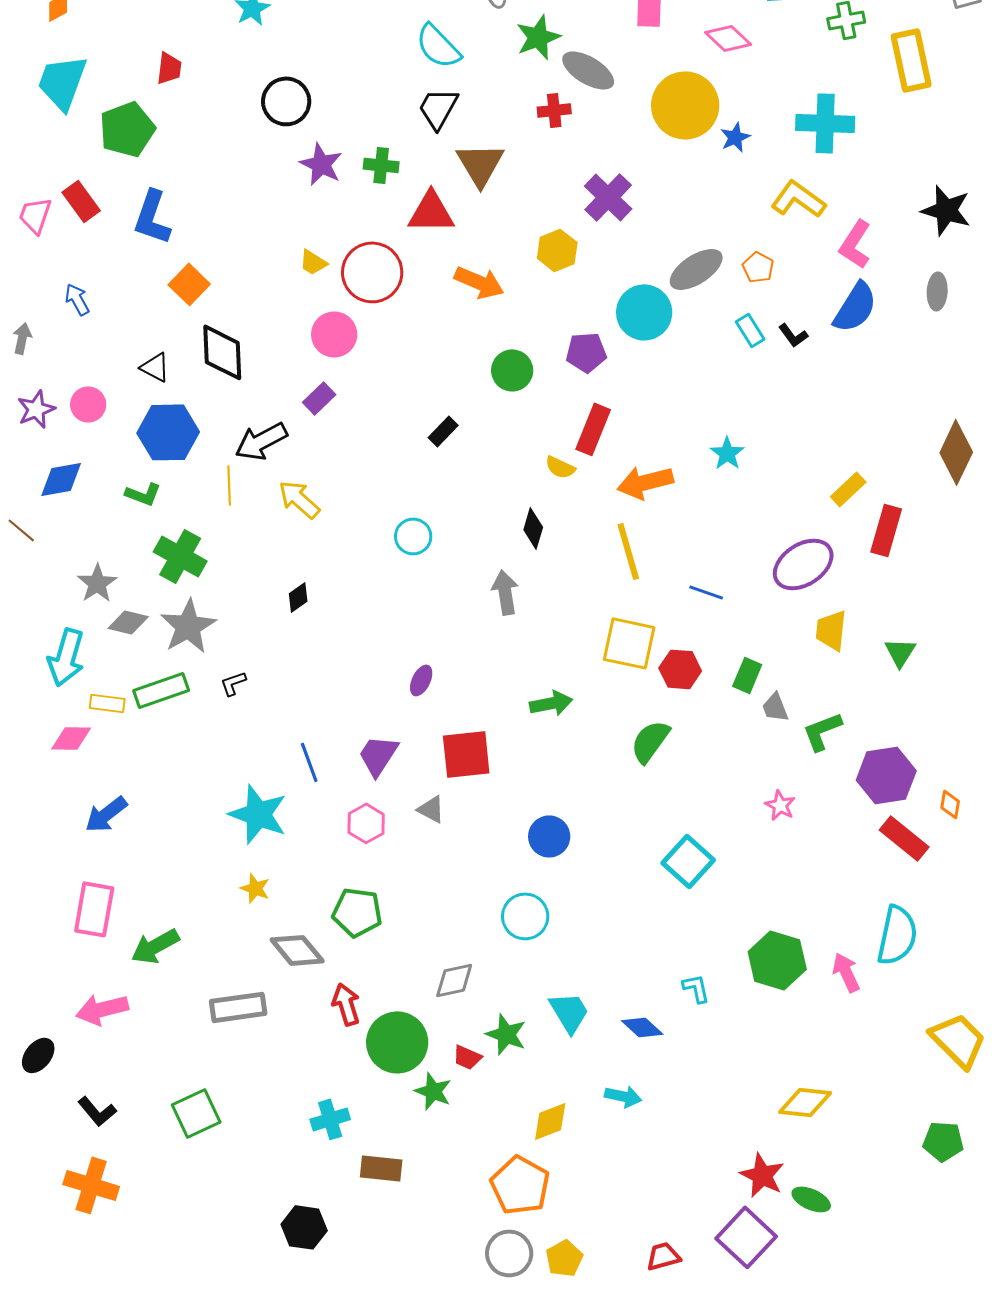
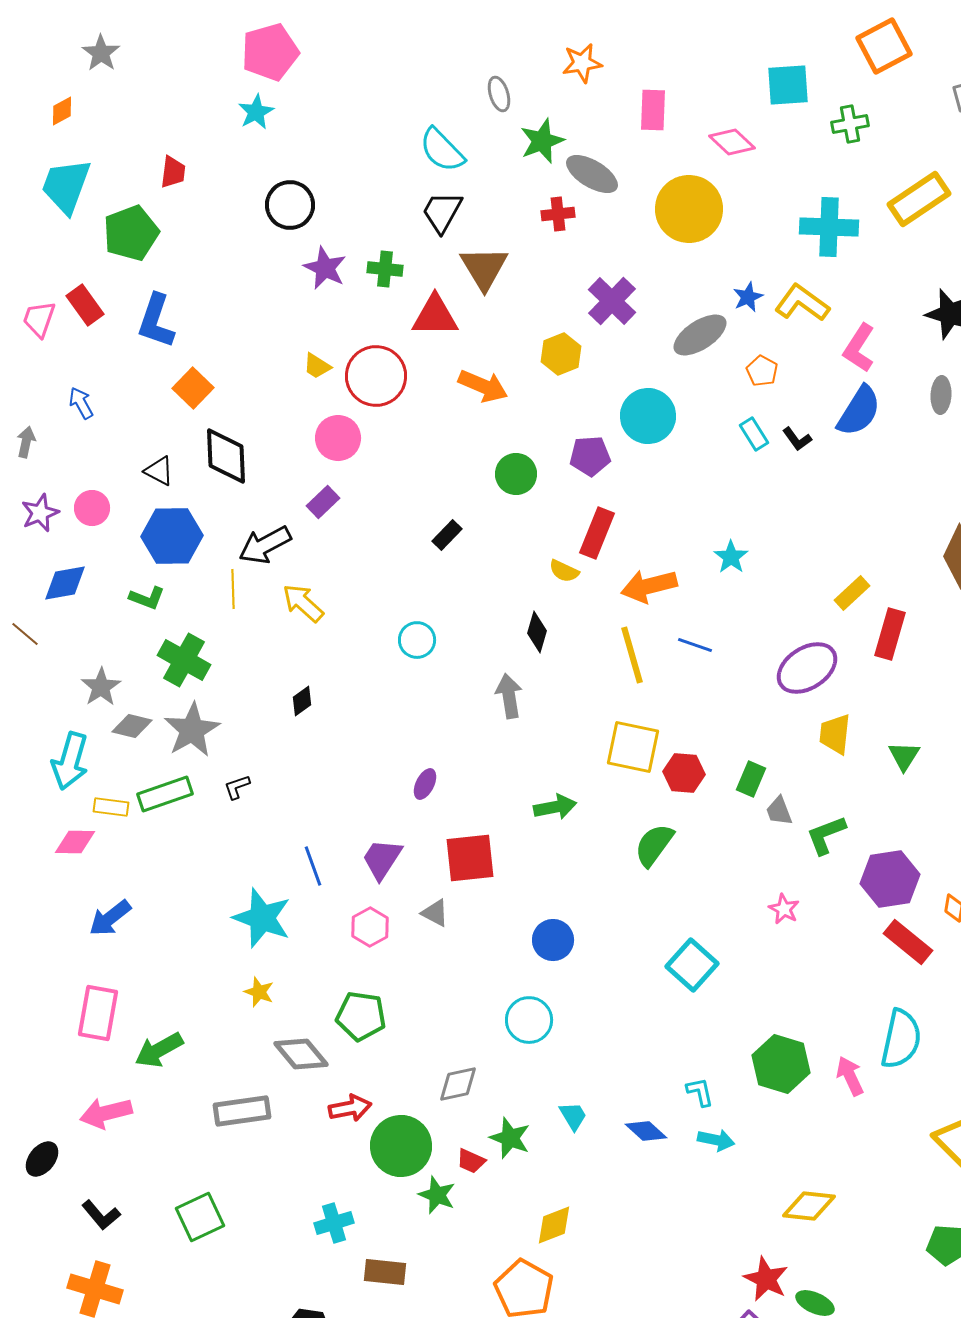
yellow rectangle: (911, 60) -> (919, 199), moved, turned 68
blue star: (735, 137) -> (748, 297), moved
gray ellipse: (696, 269) -> (700, 335), moved
blue line: (706, 592) -> (695, 645), moved
red arrow: (346, 1004) -> (350, 1108), turned 96
cyan trapezoid: (569, 1012) -> (573, 1116), size x0.7
cyan arrow: (623, 1096) -> (716, 1140), moved

